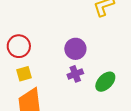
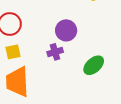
purple cross: (75, 74) -> (55, 52), moved

